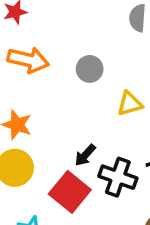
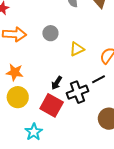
black cross: (118, 177) -> (78, 92), turned -30

